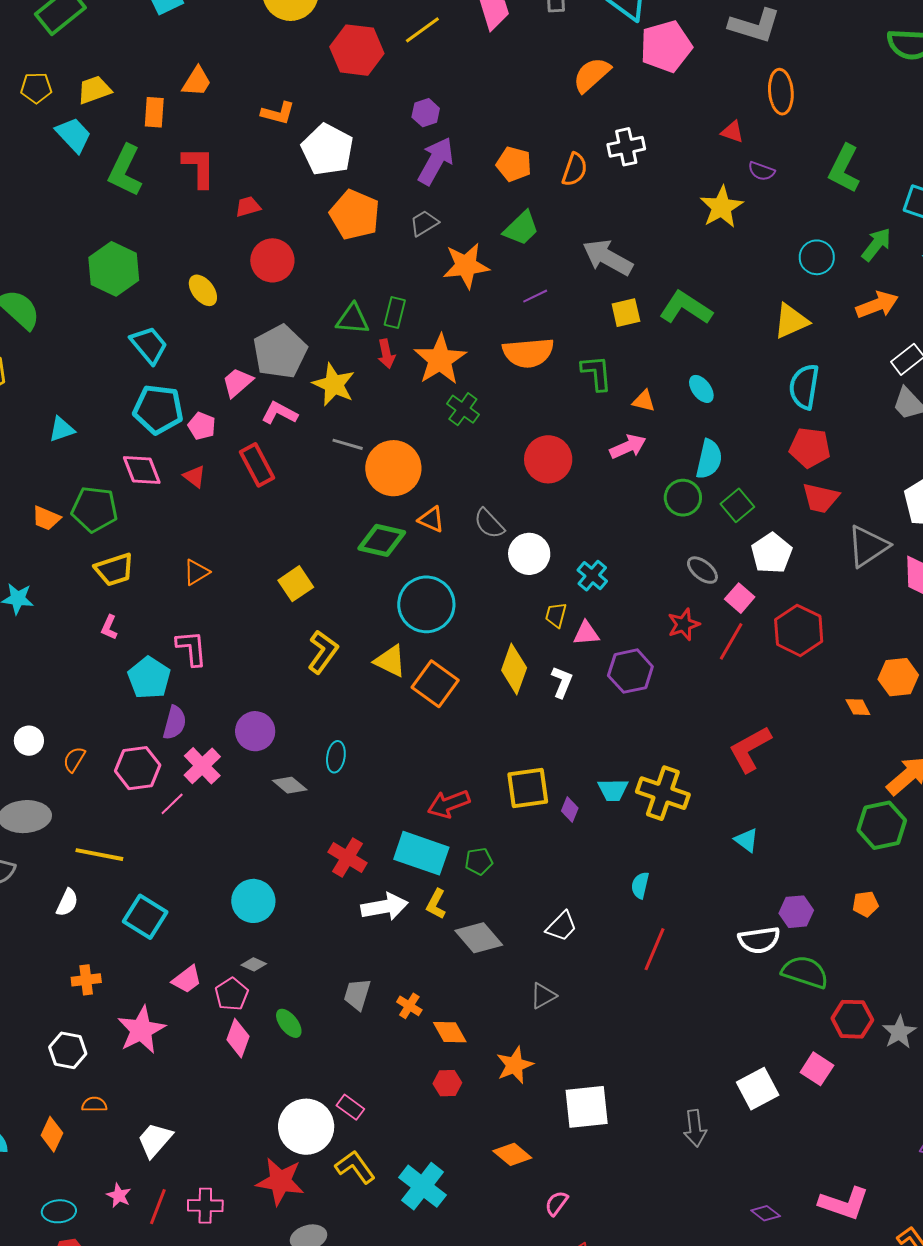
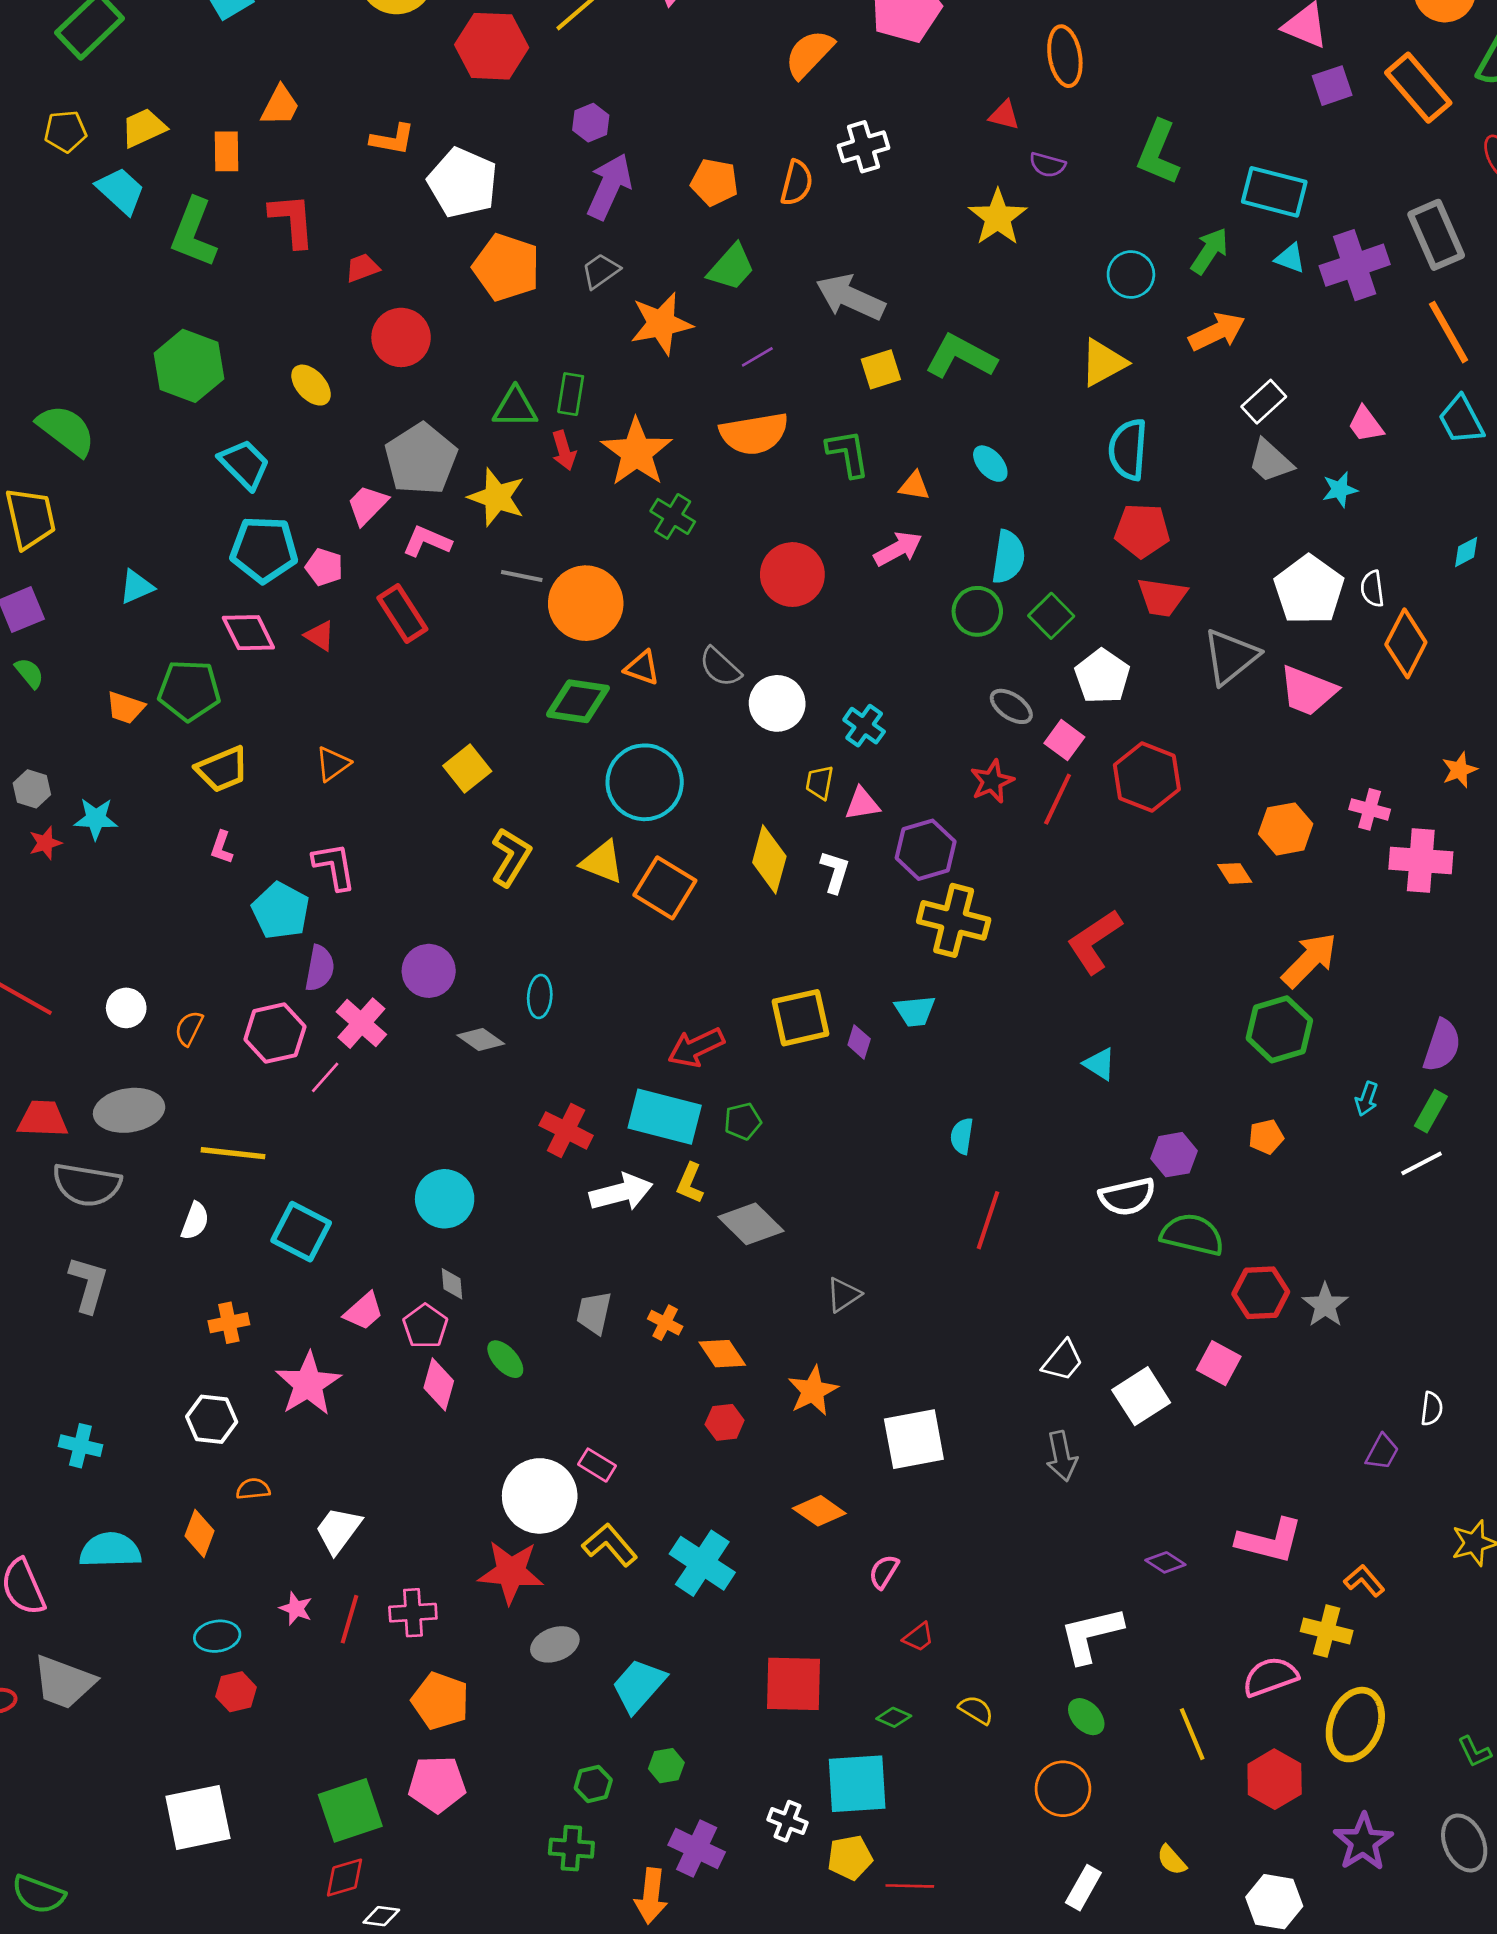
yellow cross: (663, 793) -> (954, 920), moved
white trapezoid: (561, 926) -> (1063, 1361), moved
gray diamond: (254, 964) -> (452, 1284), turned 65

